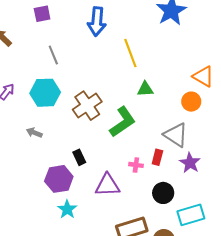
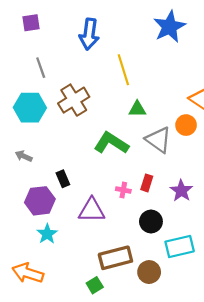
brown cross: (87, 106) -> (74, 100), moved
green L-shape: (123, 122) -> (111, 143), turned -116
gray arrow: (34, 133) -> (24, 156), moved
gray triangle: (176, 135) -> (158, 140), moved

